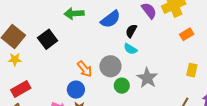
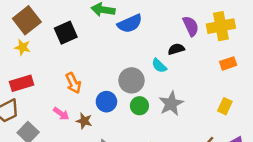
blue semicircle: (110, 19) -> (130, 24), moved
black semicircle: (131, 31) -> (176, 49), moved, turned 32
orange arrow: (85, 69) -> (73, 83), moved
blue circle: (76, 90) -> (106, 102), moved

